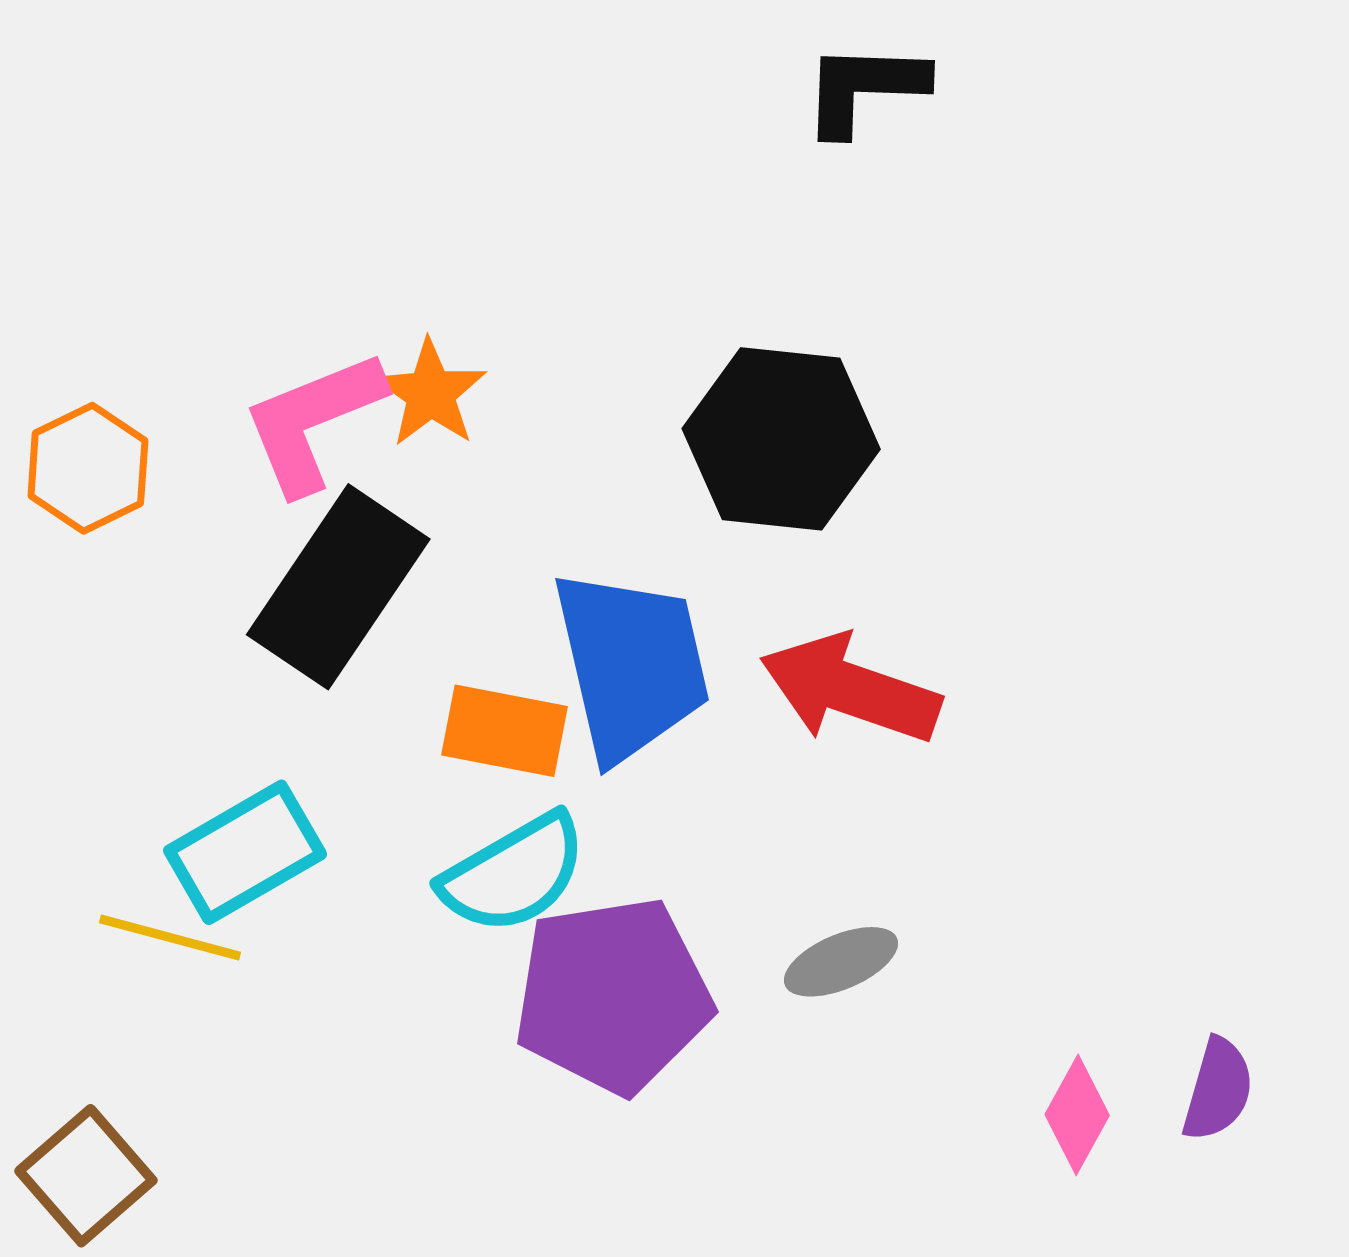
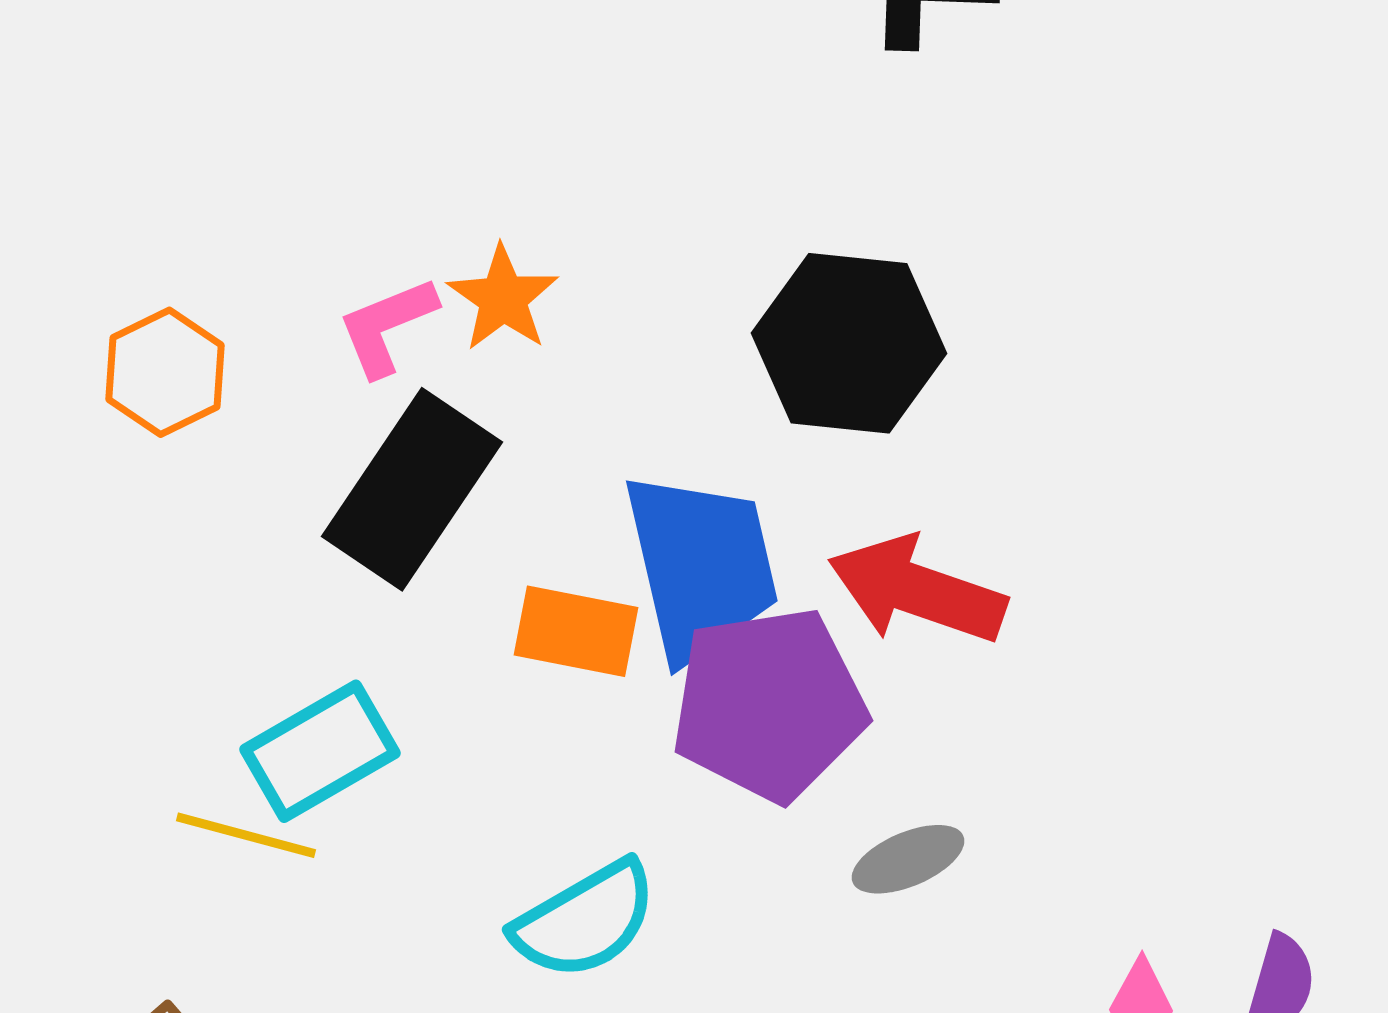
pink L-shape: (313, 422) -> (387, 326), size x0.7
cyan semicircle: (514, 874) -> (585, 920), moved
purple pentagon: (613, 995) -> (769, 704), moved

